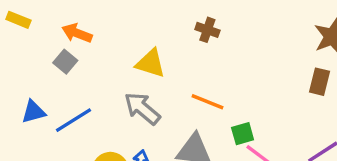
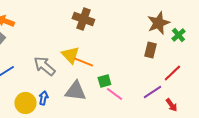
brown cross: (207, 30) -> (83, 19), size x1.5
yellow triangle: (151, 63) -> (70, 55), moved, turned 30

